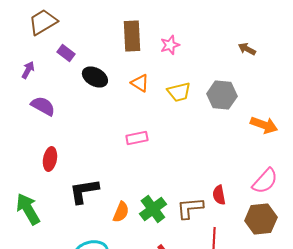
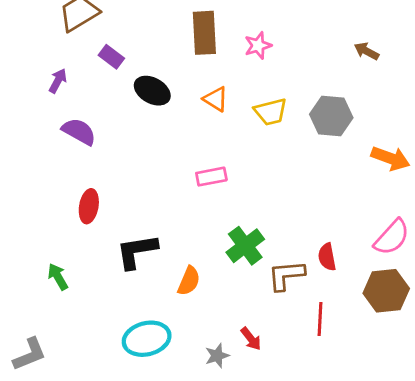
green arrow: (28, 209) -> (58, 277), size x0.6
green cross: (153, 209) -> (245, 246), moved

